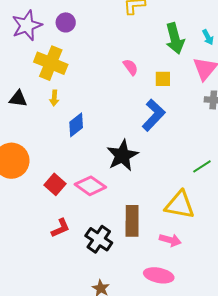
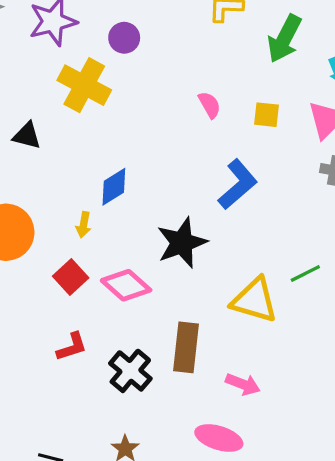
purple circle: (66, 22) -> (124, 38), moved
green arrow: (175, 39) -> (284, 39), moved, turned 36
yellow square: (163, 79) -> (267, 115), moved
yellow arrow: (54, 98) -> (84, 225), moved
yellow triangle: (180, 205) -> (254, 300), moved

